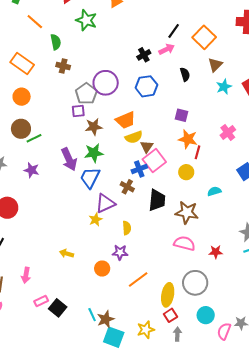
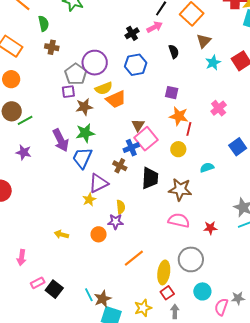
yellow semicircle: (134, 137) -> (104, 88), moved
purple star: (120, 252) -> (116, 222), moved
orange circle: (102, 269) -> (99, 234), moved

